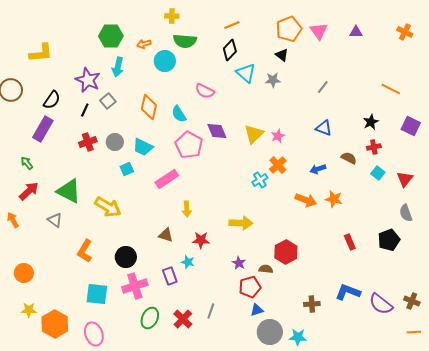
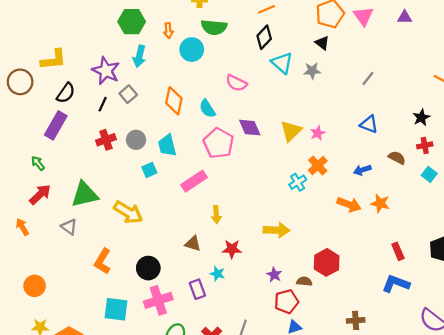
orange arrow: (144, 44) -> (168, 31), turned -80
yellow L-shape: (41, 53) -> (54, 60), moved
cyan trapezoid: (143, 147) -> (167, 145), turned 50
green triangle: (69, 191) -> (85, 194), turned -40
blue L-shape: (348, 292) -> (396, 284), moved

